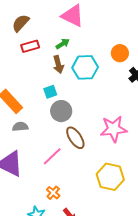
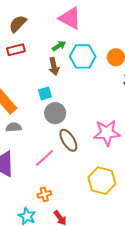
red rectangle: (30, 46) -> (16, 50), moved
cyan hexagon: (85, 67) -> (83, 56), moved
orange cross: (53, 193) -> (44, 194), turned 32

